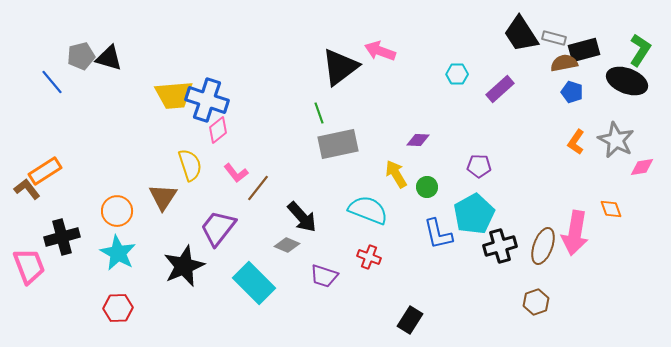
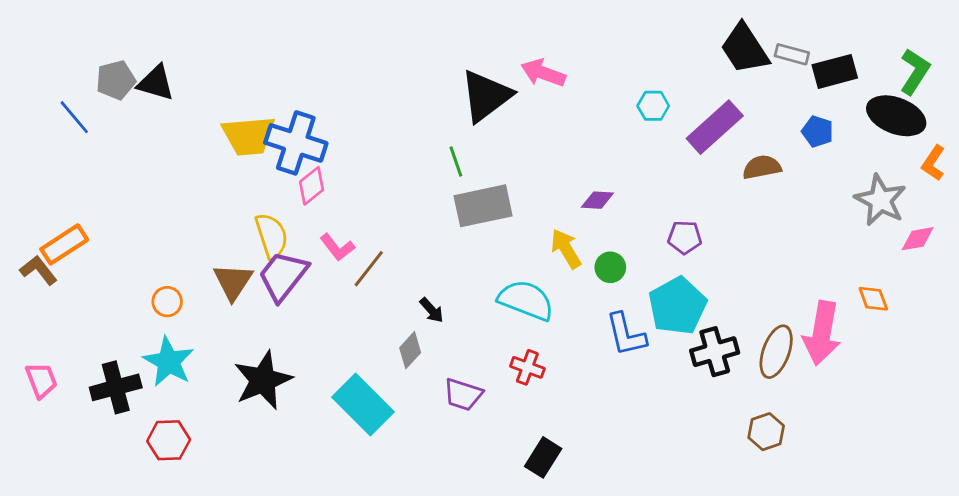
brown semicircle: (564, 63) -> (762, 167), moved
purple rectangle: (500, 89) -> (715, 127), size x1.4
orange L-shape: (576, 142) -> (933, 163), moved
orange circle: (117, 211) -> (167, 302), size x0.7
black arrow: (302, 217) -> (432, 310), size x0.6
purple trapezoid: (218, 228) -> (283, 276), moved
black cross: (62, 237) -> (116, 387), moved
gray diamond: (287, 245) -> (410, 350), turned -70
pink trapezoid: (29, 266) -> (41, 380), size x0.7
black rectangle: (410, 320) -> (543, 457), moved

